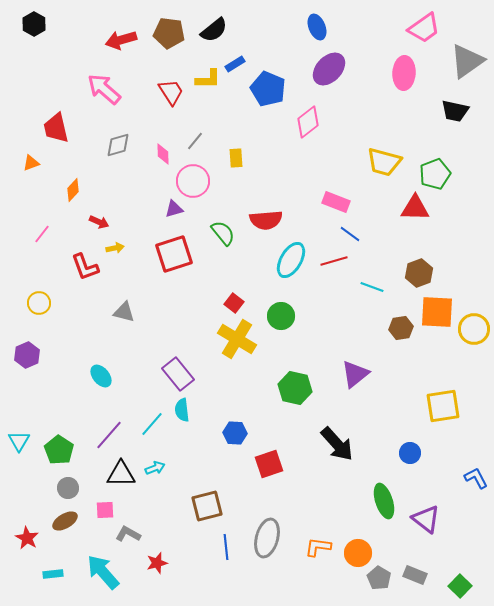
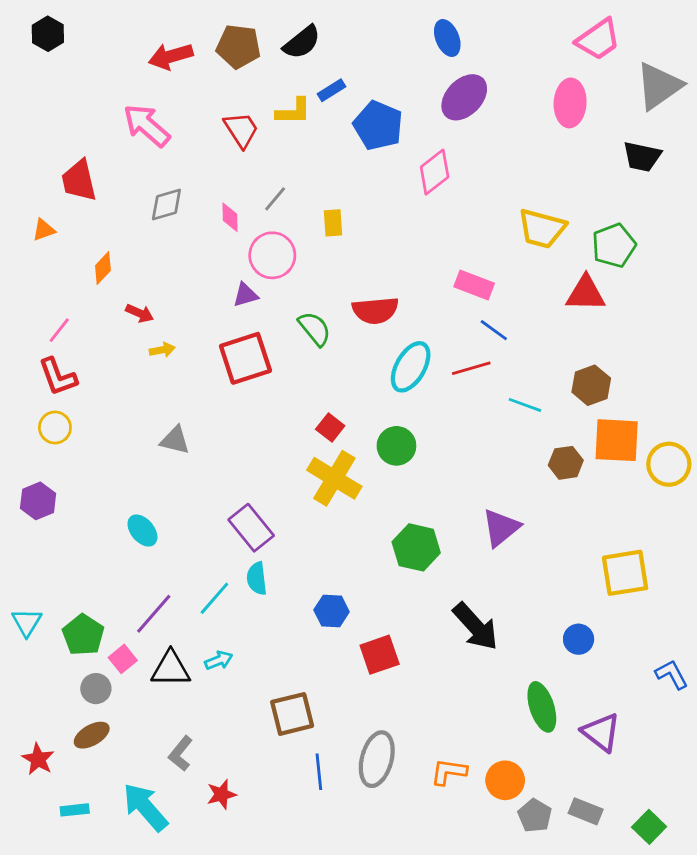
red L-shape: (85, 267) -> (58, 377), moved
pink square: (105, 510) -> (123, 659), moved, turned -36
gray L-shape: (128, 534) -> (181, 753), turned -80

